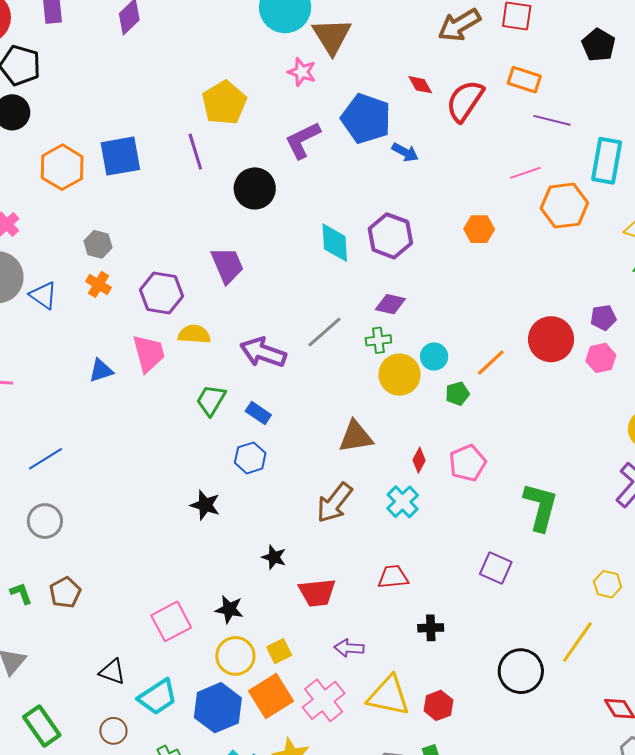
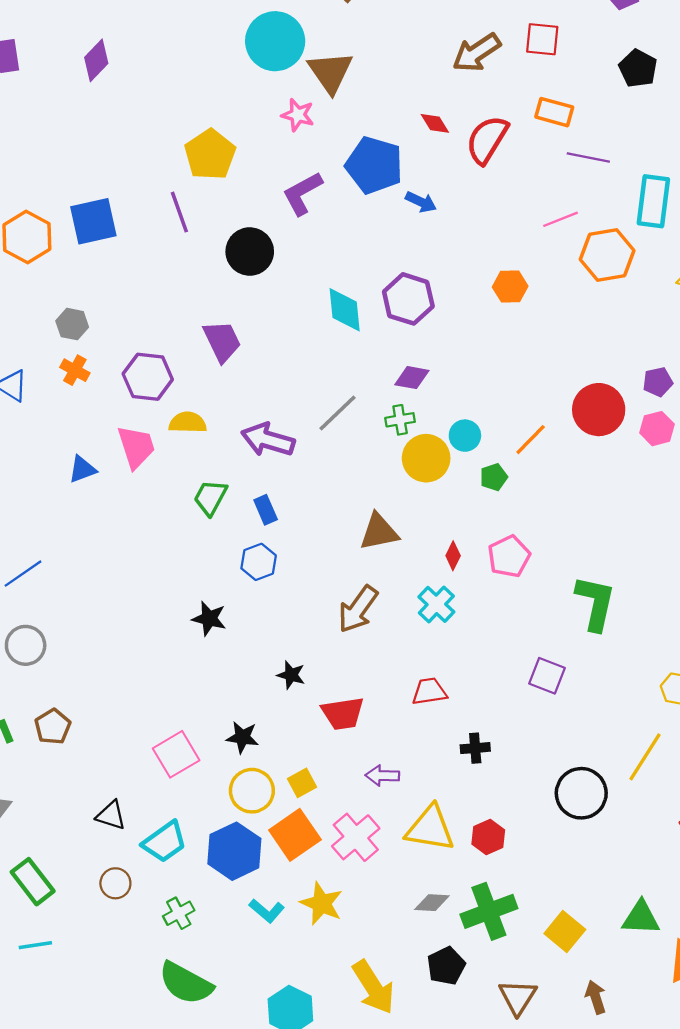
blue rectangle: (258, 413) -> (266, 510), turned 35

